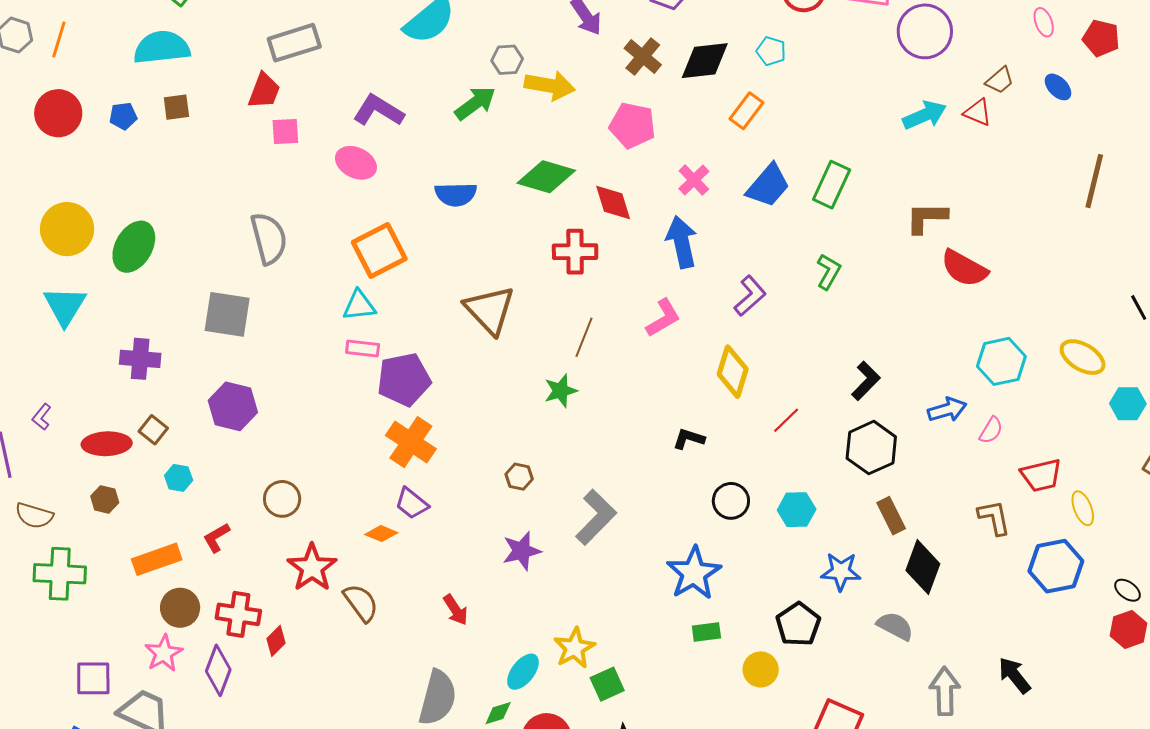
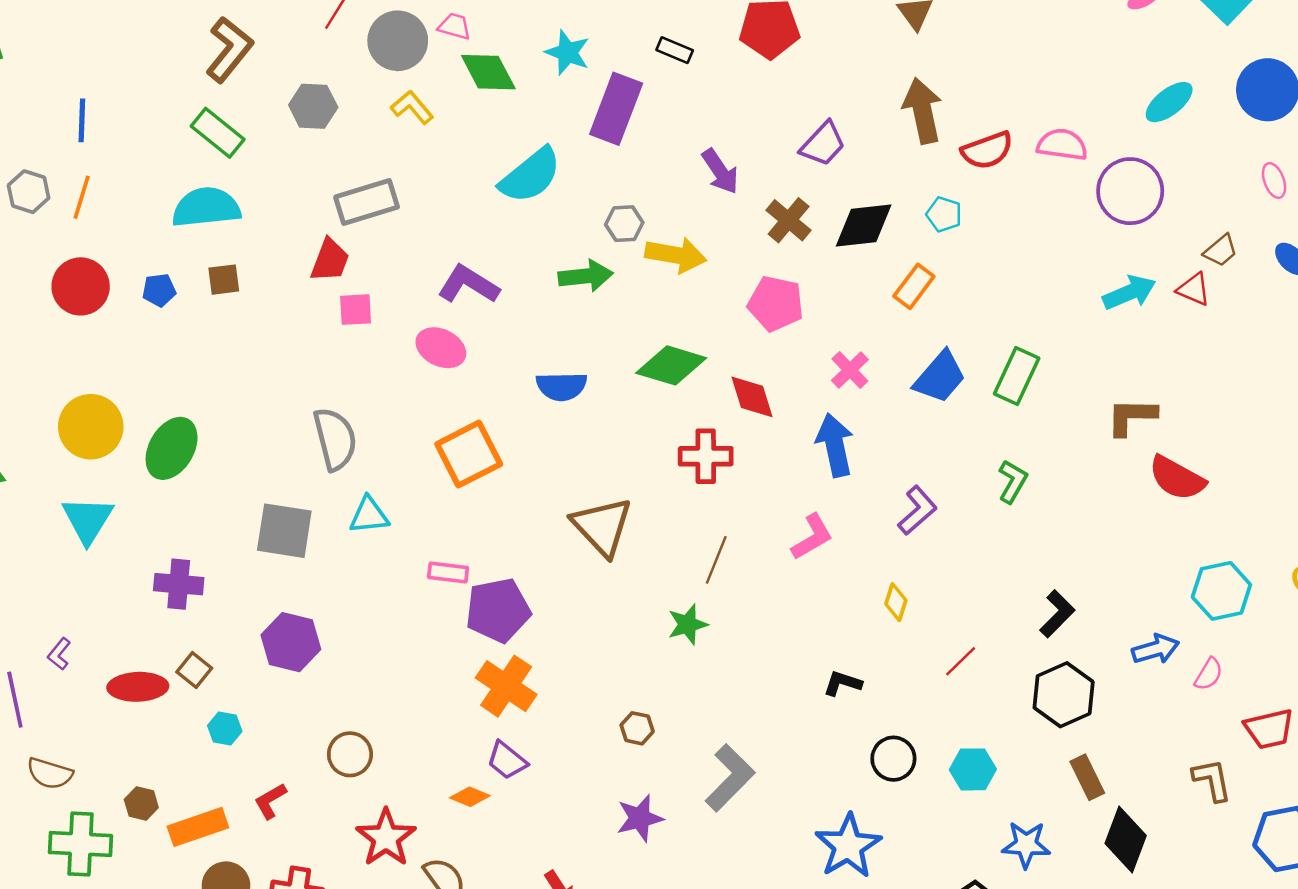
green arrow: (475, 103) -> (586, 276), turned 30
cyan triangle: (359, 306) -> (369, 515), moved
yellow diamond: (733, 372) -> (896, 602), size x0.6
brown hexagon: (105, 499) -> (141, 803), moved

